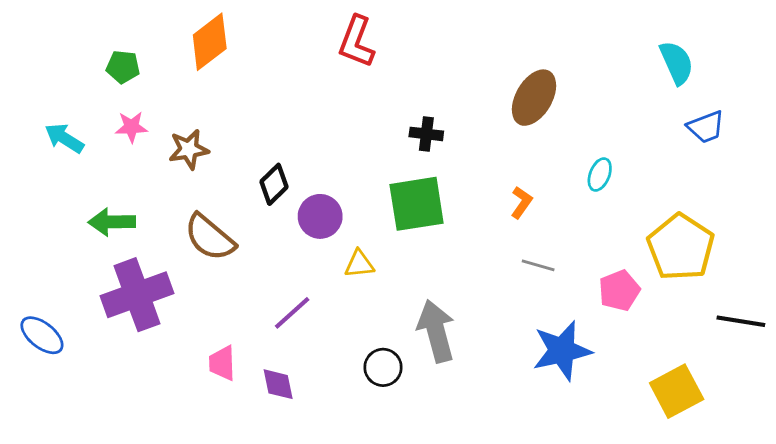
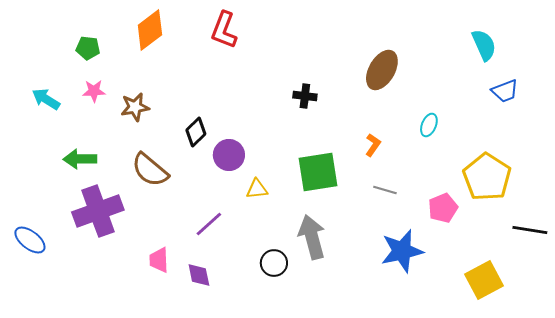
red L-shape: (356, 42) -> (224, 30), moved
green square: (417, 204) -> (318, 172), moved

